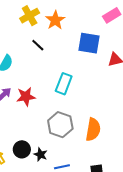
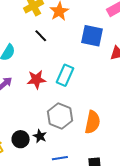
red star: (26, 97) -> (36, 79), moved
black star: (41, 155) -> (40, 136), moved

